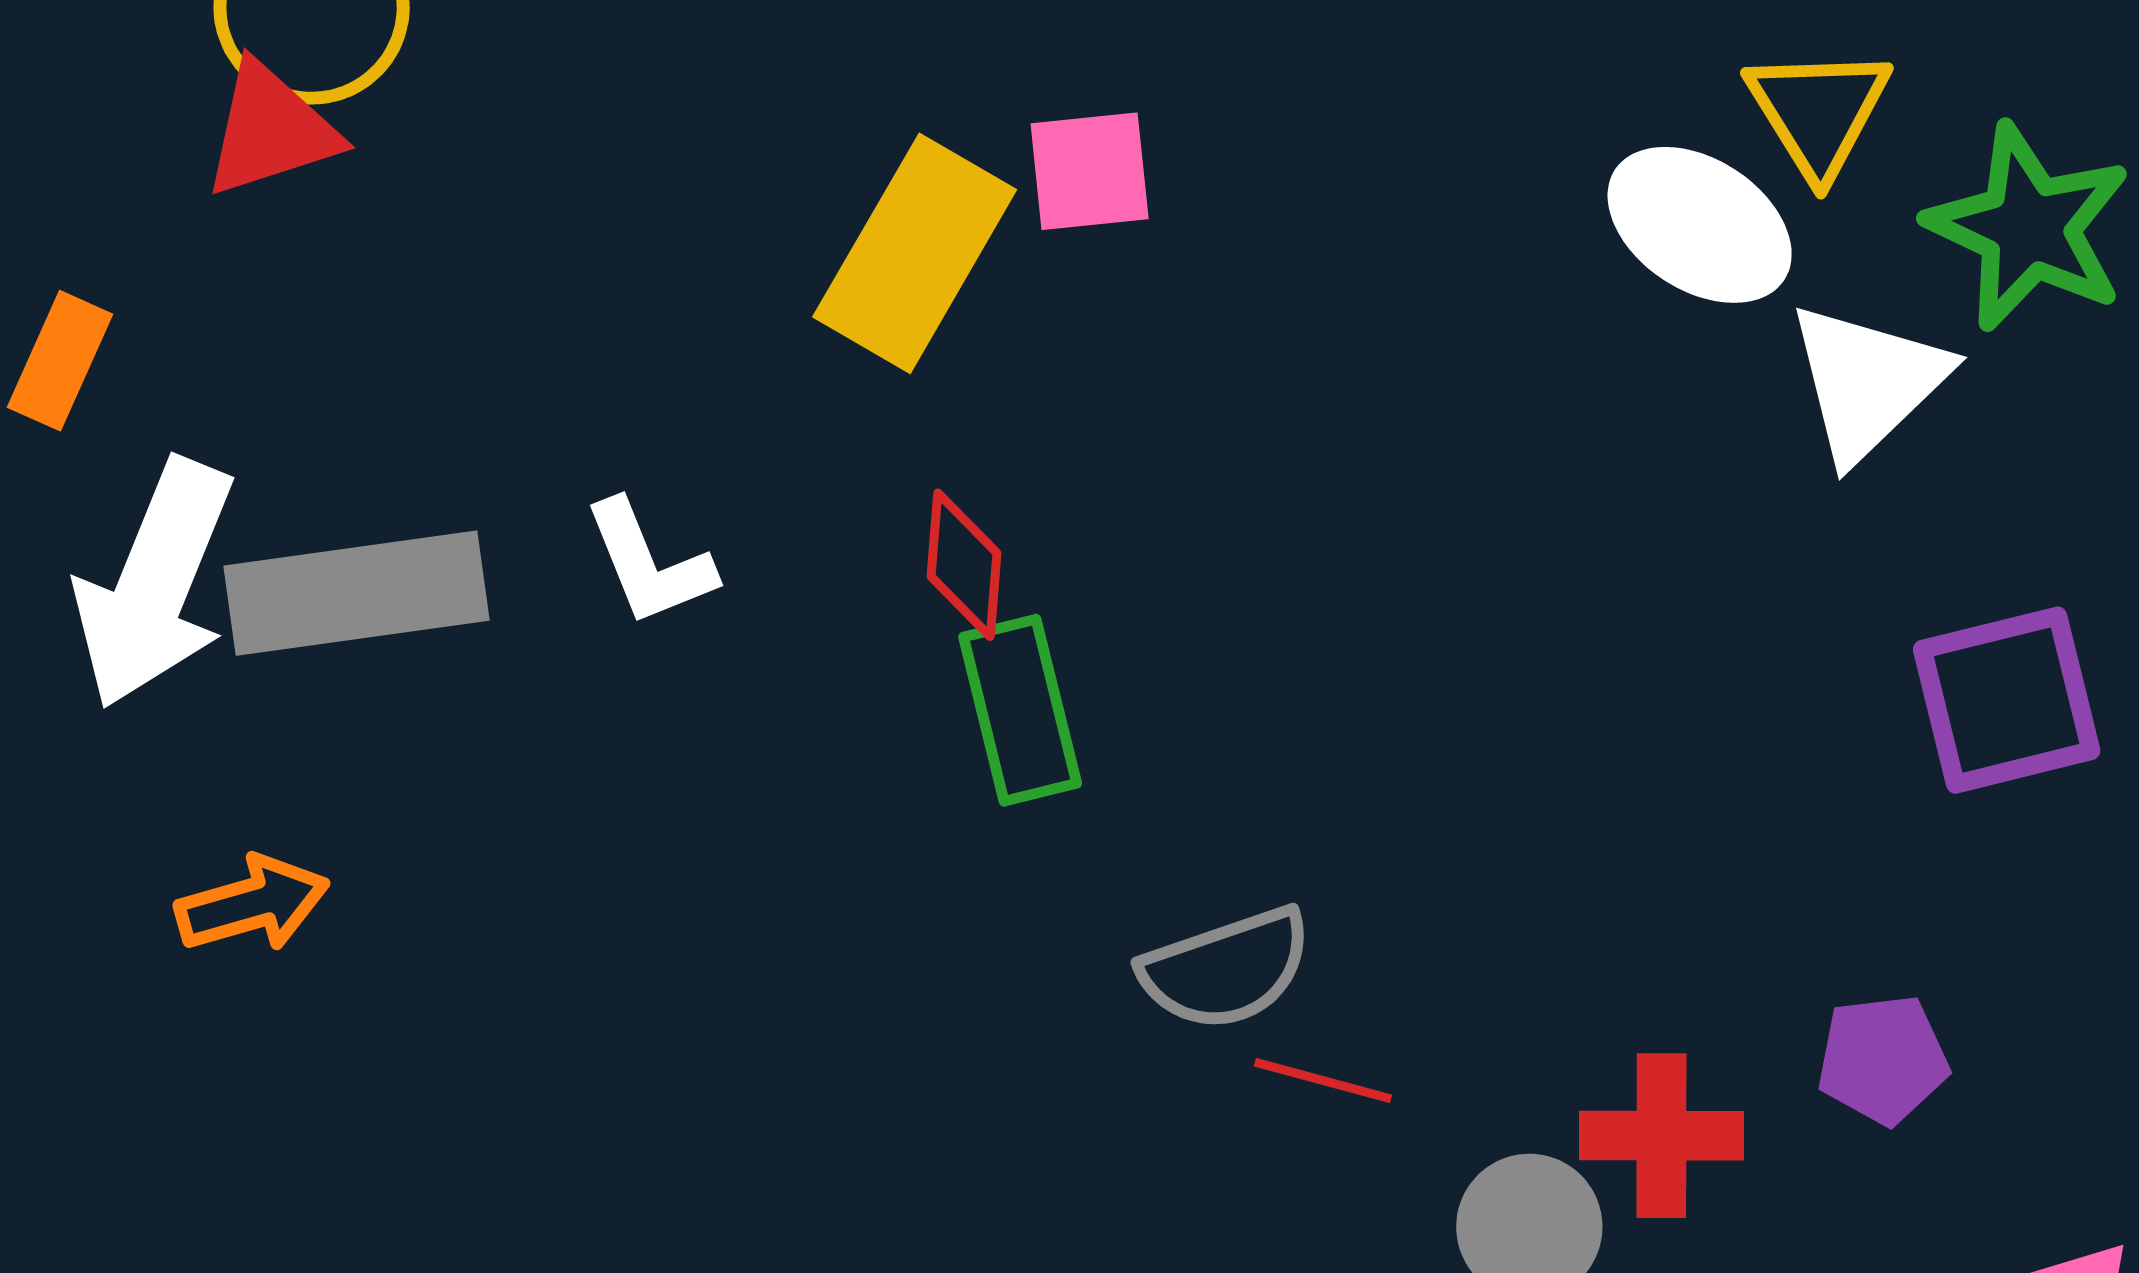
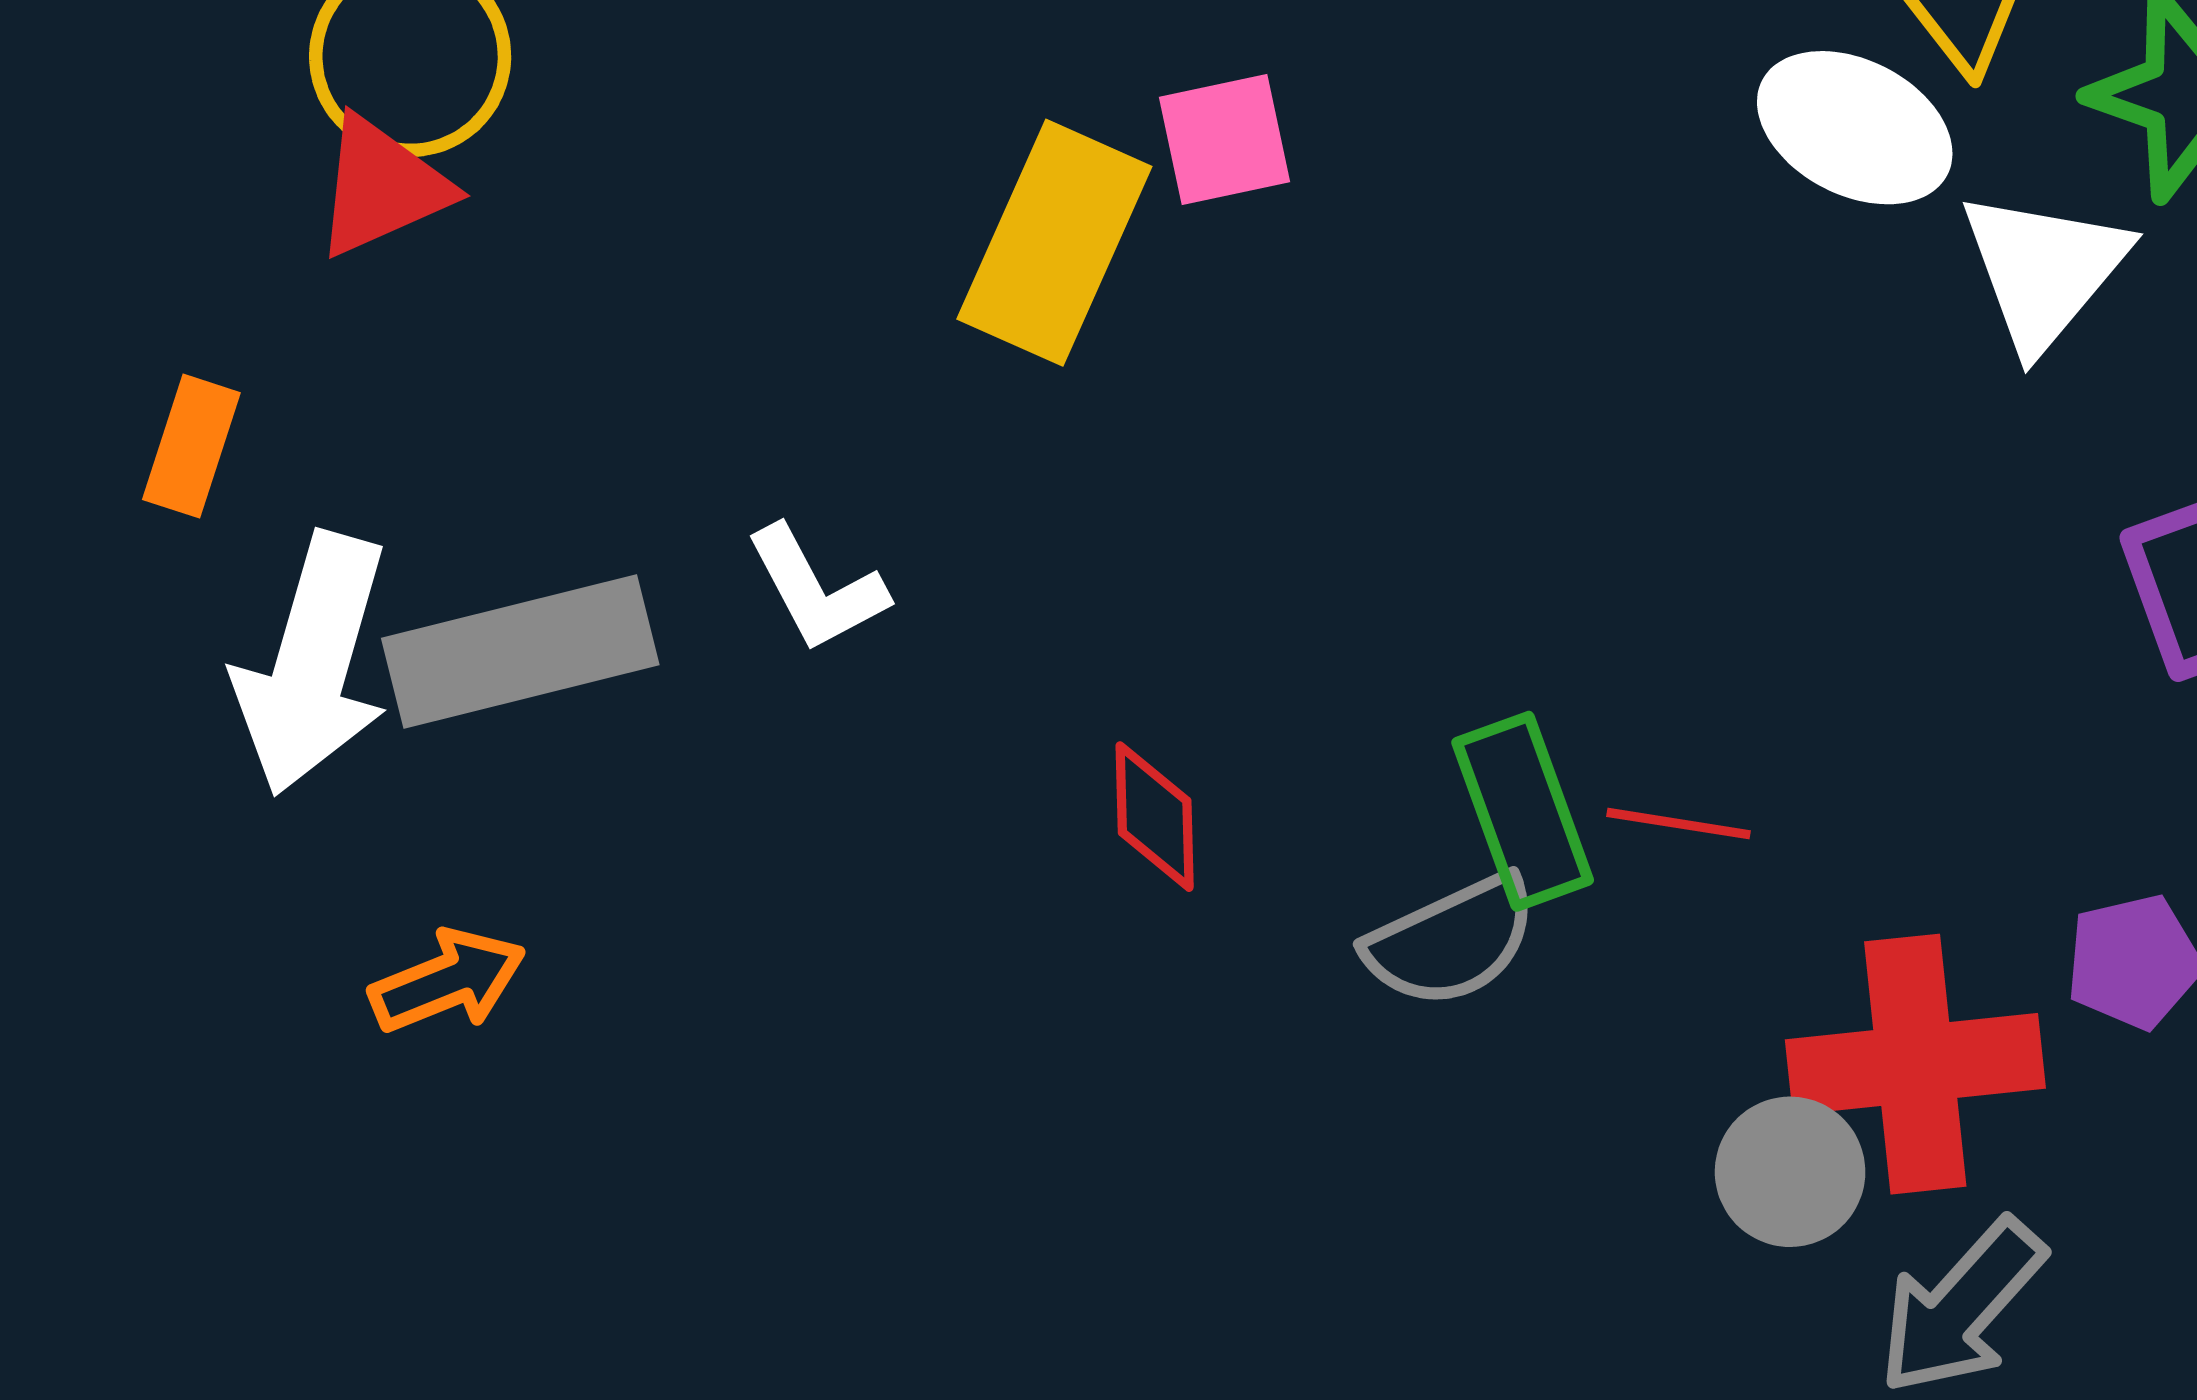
red diamond: (964, 565) -> (1155, 817), moved
green rectangle: (1020, 710) -> (1523, 811), moved
red line: (1323, 1080) -> (1678, 824), moved
red cross: (1661, 1136) -> (1915, 1064), size x1.5

